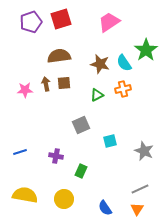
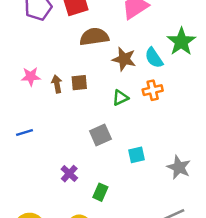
brown semicircle: (59, 56) -> (94, 37), moved
pink star: (25, 90) -> (31, 76), moved
blue line: (20, 152) -> (25, 132), moved
purple cross: (56, 156) -> (69, 174), turned 32

